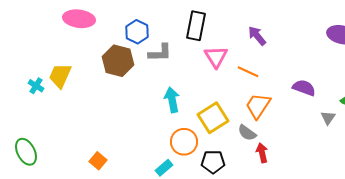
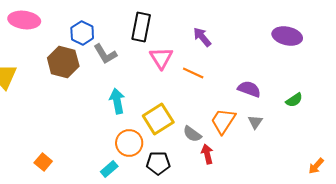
gray L-shape: (160, 53) -> (105, 54), turned 60
orange trapezoid: (258, 106) -> (223, 121), moved
gray triangle: (328, 118) -> (255, 122), moved

